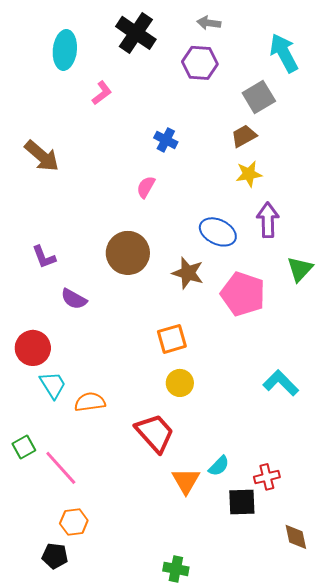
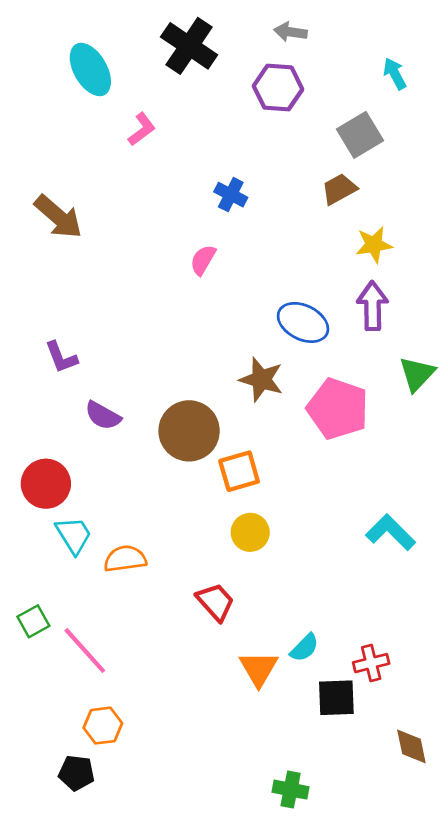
cyan ellipse: (65, 50) -> (90, 69), turned -36
cyan arrow: (284, 53) -> (395, 74), size x0.6
yellow star: (249, 174) -> (374, 245), moved
brown circle: (128, 253) -> (189, 431), moved
red trapezoid: (155, 433) -> (215, 602), size x0.7
green cross: (176, 569) -> (291, 790), moved

